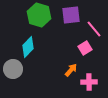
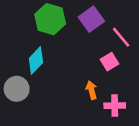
purple square: (71, 15) -> (91, 19), turned -30
orange arrow: (71, 70) -> (91, 90), turned -56

